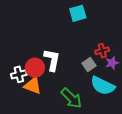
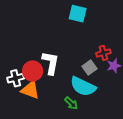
cyan square: (78, 13) -> (78, 14), turned 30
cyan semicircle: (103, 86) -> (83, 86), moved
green arrow: (71, 98) -> (71, 103), size x0.6

